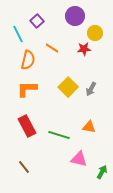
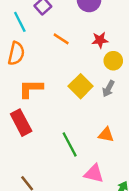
yellow circle: (95, 33) -> (113, 61), moved
orange semicircle: (28, 60) -> (16, 53), moved
red rectangle: (27, 126) -> (21, 123), moved
green line: (59, 135) -> (70, 144), turned 45

